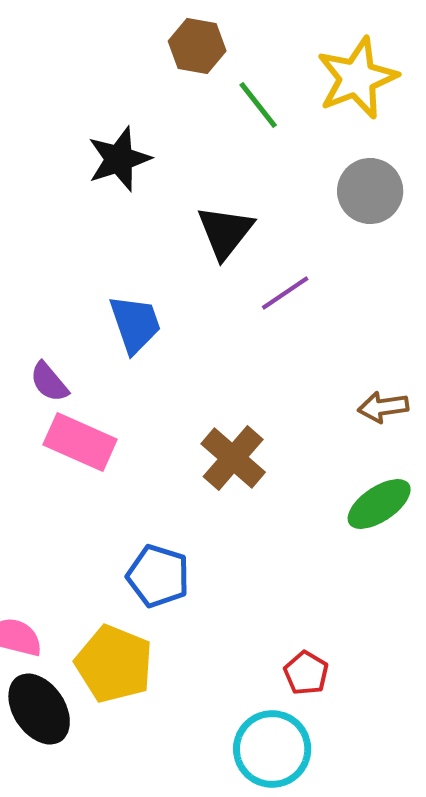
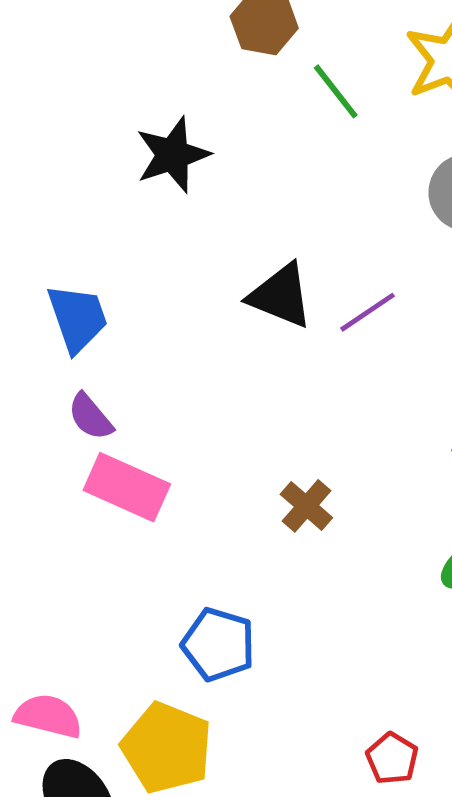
black triangle: (225, 232) -> (281, 296), moved, turned -46
blue trapezoid: (135, 324) -> (77, 318), moved
brown cross: (233, 458) -> (306, 506), size x0.7

